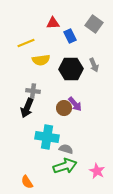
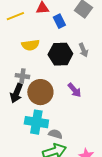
yellow line: (26, 43) -> (15, 16), moved
purple arrow: (75, 104) -> (74, 90), moved
brown circle: (64, 108) -> (40, 92), moved, size x1.6

